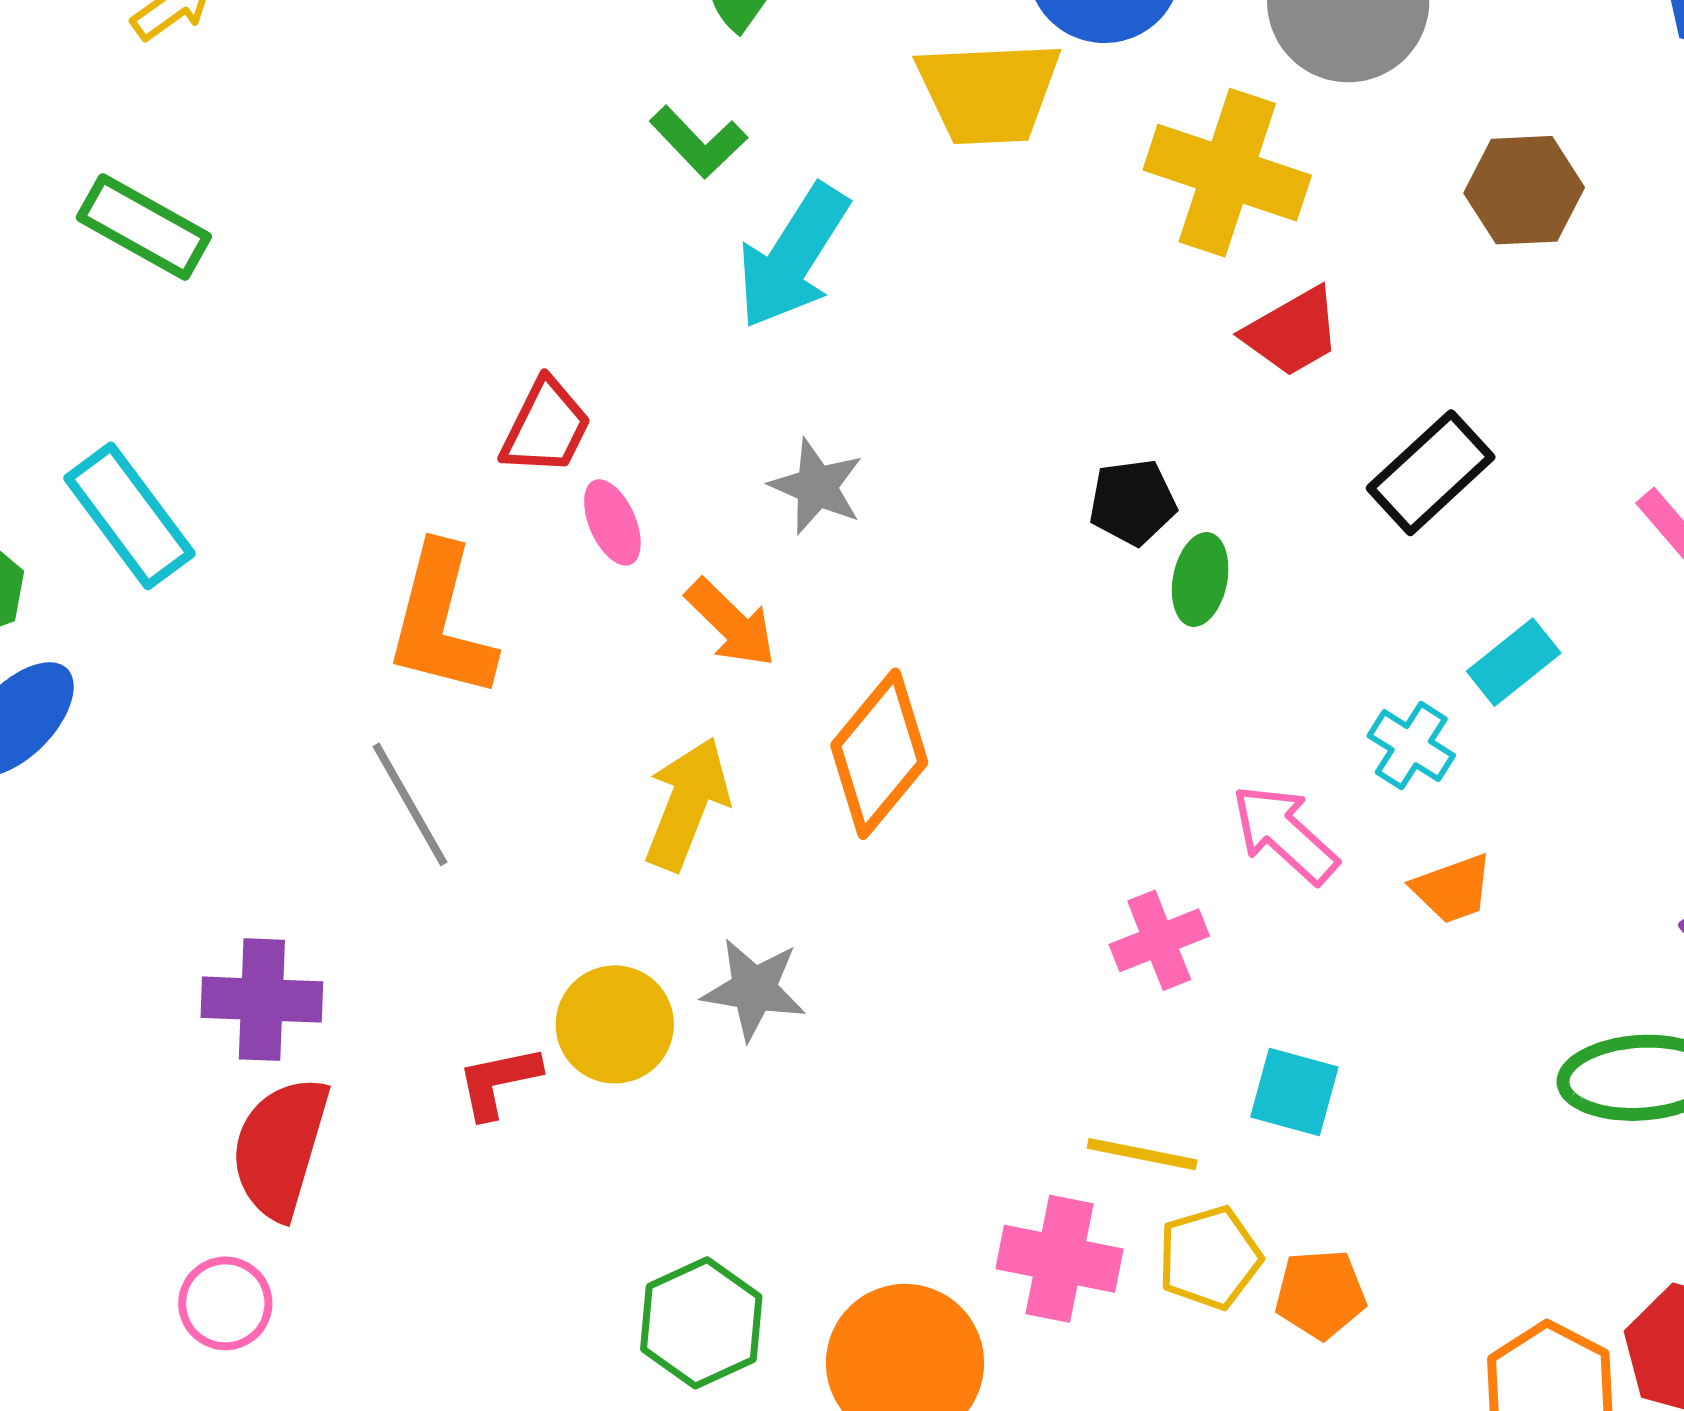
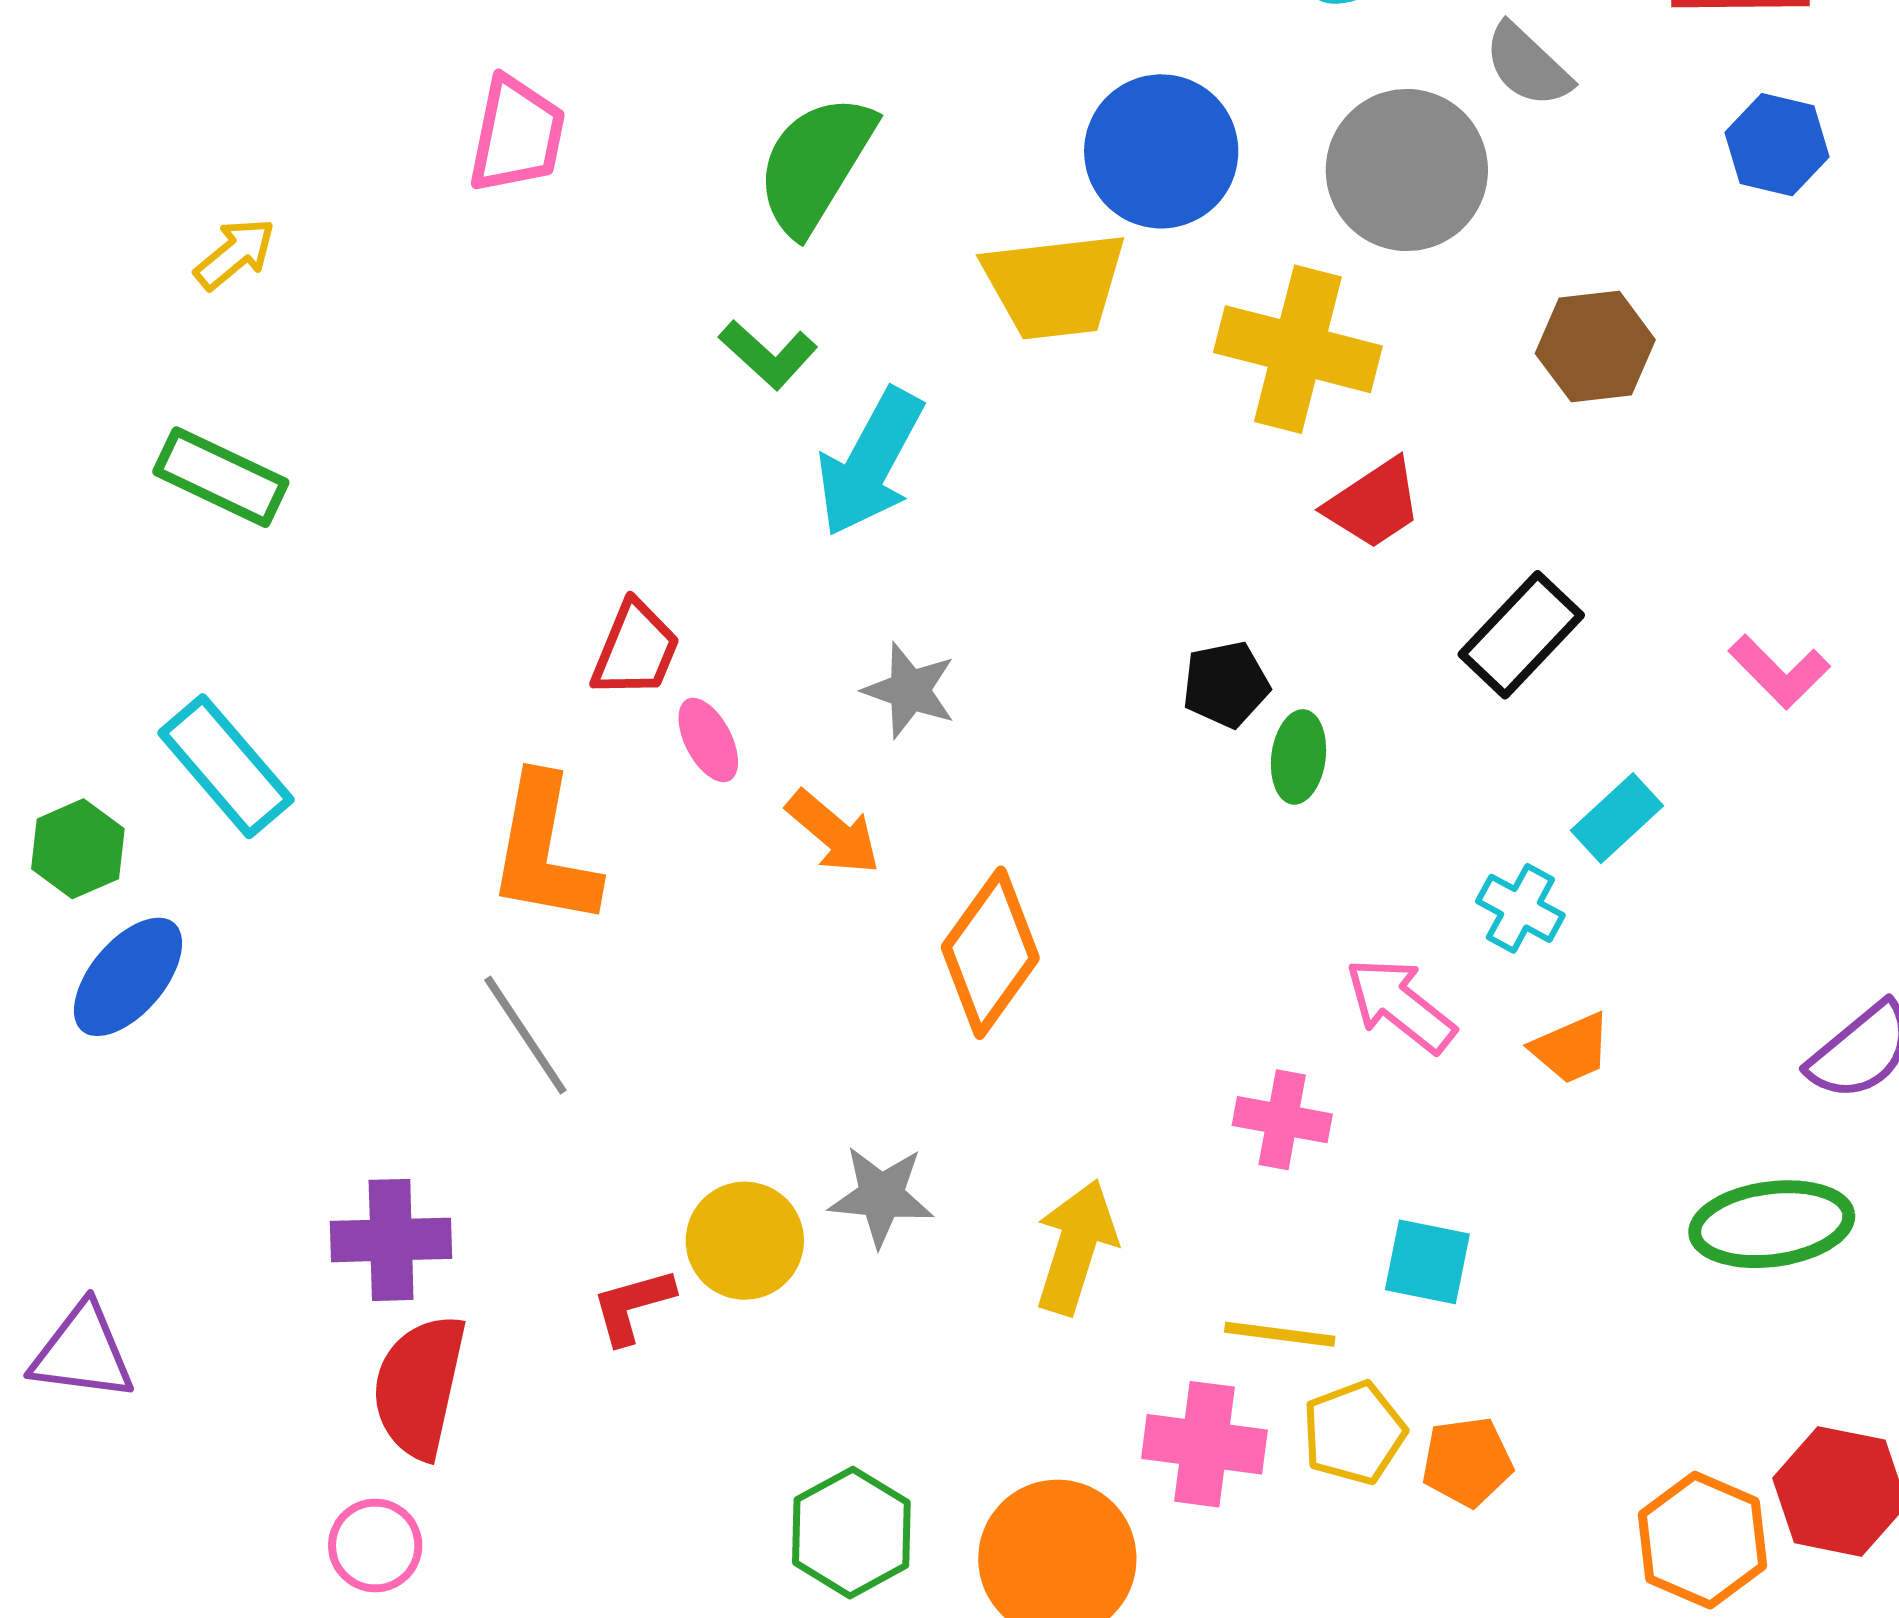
yellow arrow: (687, 804) -> (1076, 1247), moved
pink cross: (1159, 940) -> (1282, 1120), turned 36

